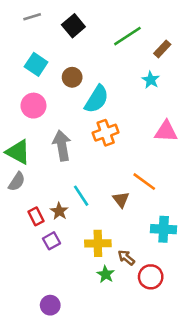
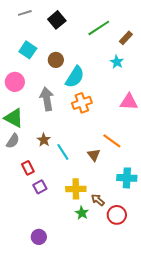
pink circle: (33, 106) -> (15, 82), moved
gray arrow: (62, 146) -> (47, 99), moved
brown star: (59, 211) -> (44, 140), moved

